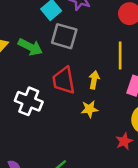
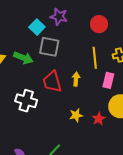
yellow star: (89, 109) -> (76, 115), moved
red star: (124, 141) -> (99, 119), moved

